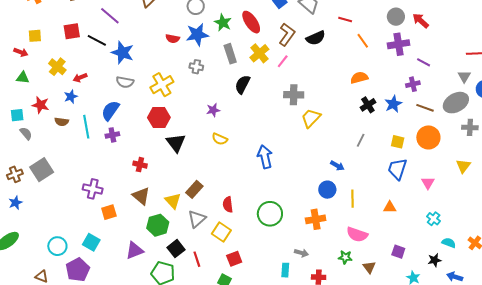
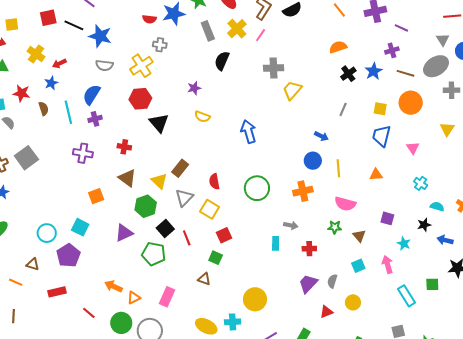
gray cross: (196, 67) -> (160, 45), moved
brown semicircle: (62, 122) -> (44, 109), turned -112
purple cross: (93, 189) -> (83, 153), moved

